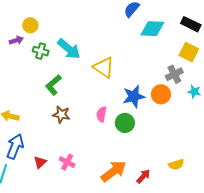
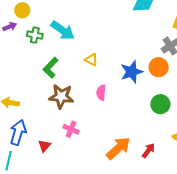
yellow triangle: (104, 67) -> (91, 60), moved, size x0.6
brown star: (61, 115) -> (61, 96), size x1.4
green circle: (125, 123) -> (160, 104), moved
pink cross: (67, 162) -> (71, 129), moved

